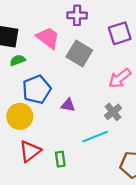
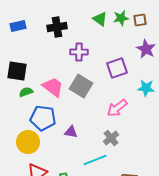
pink trapezoid: (48, 38) -> (53, 87), moved
blue pentagon: (37, 89) -> (43, 118), turned 30

